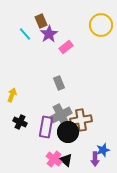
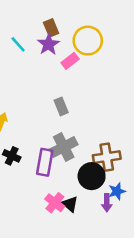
brown rectangle: (41, 21) -> (51, 28), moved
yellow circle: (101, 25) -> (88, 41), moved
brown cross: (81, 120) -> (107, 157), moved
black circle: (68, 132) -> (92, 176), moved

